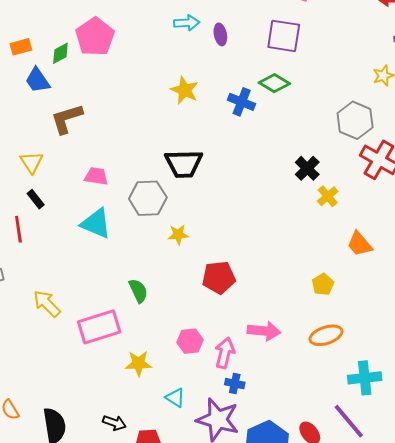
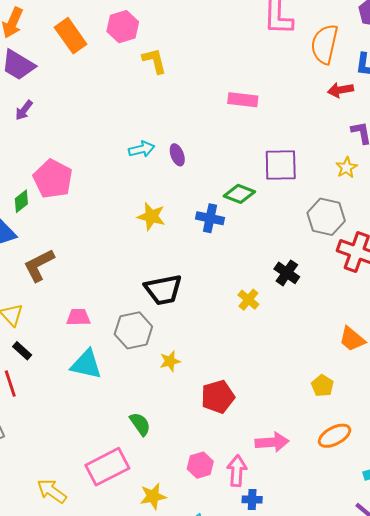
purple square: (284, 36) -> (281, 165), moved
yellow cross: (328, 196) -> (248, 300), moved
yellow arrow: (47, 304) -> (52, 491), moved

